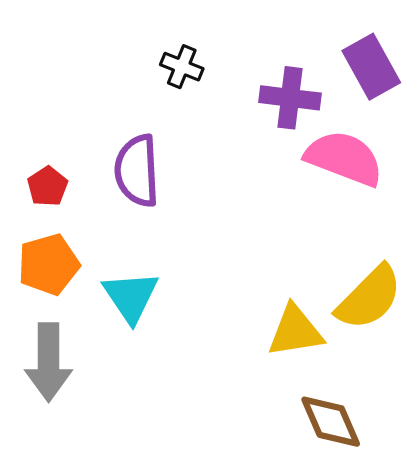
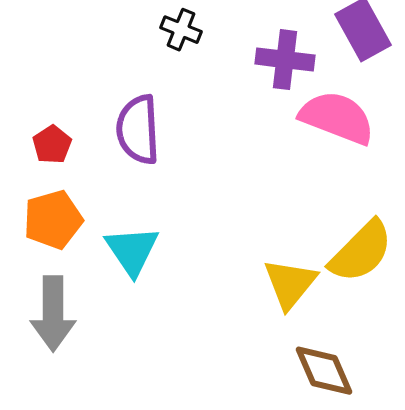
yellow triangle: (295, 331) -> (290, 284), turned -42

